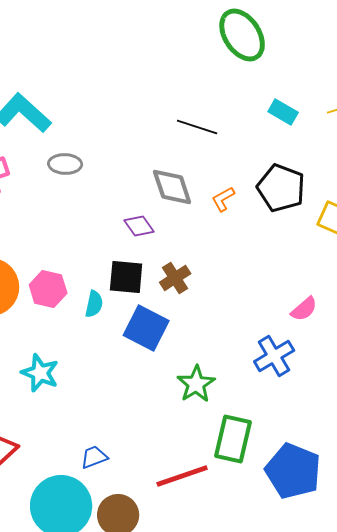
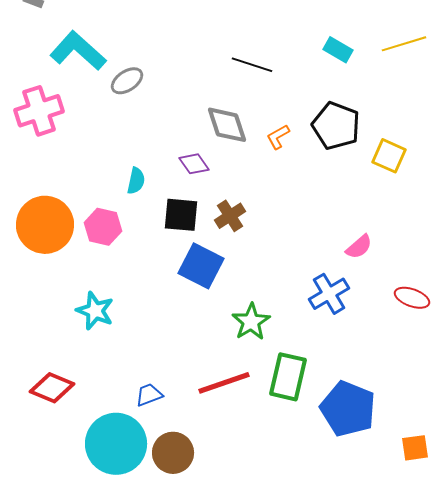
gray ellipse: (65, 164) -> (127, 81), moved, turned -36
cyan semicircle: (94, 304) -> (136, 181), moved
red line: (182, 476) -> (224, 383), moved

